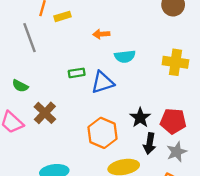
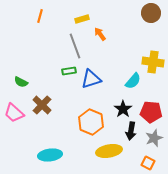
yellow rectangle: (63, 16) -> (82, 19), moved
orange arrow: (101, 34) -> (100, 34), moved, turned 56
gray line: (30, 38) -> (75, 46), moved
cyan semicircle: (125, 56) -> (133, 81), moved, turned -42

